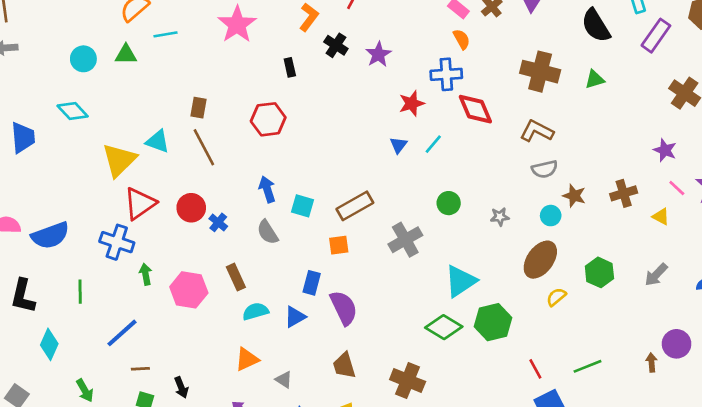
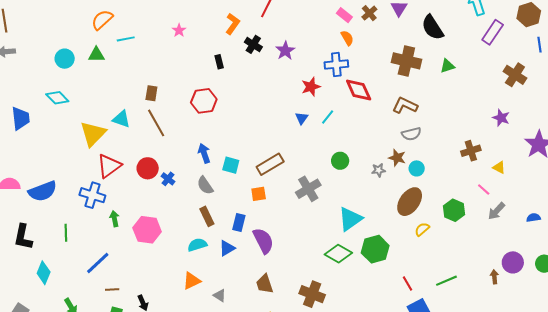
pink star: (237, 24) -> (179, 30), size x0.5
black semicircle: (596, 26) -> (433, 27), moved
pink line: (677, 188) -> (484, 189), moved
brown star: (574, 196) -> (397, 158), moved
brown rectangle: (236, 277) -> (207, 216), moved

